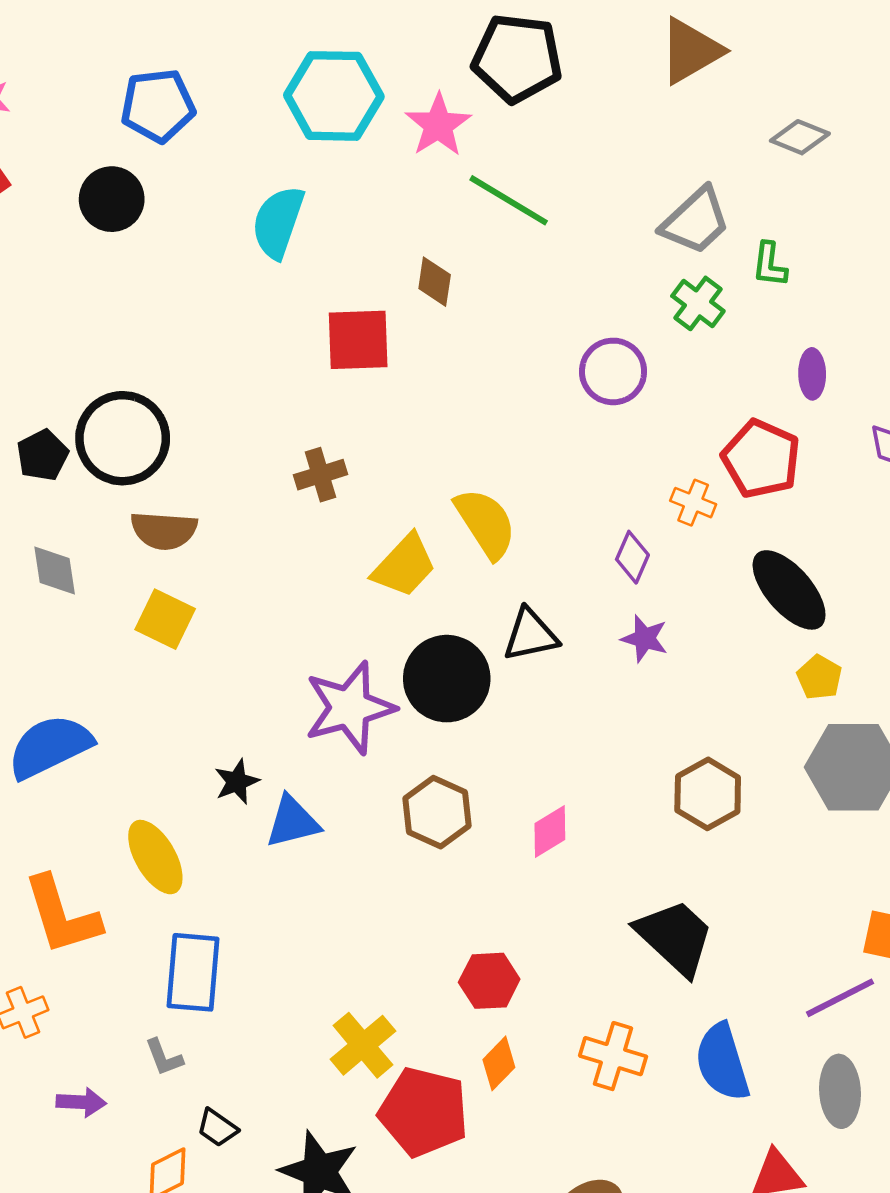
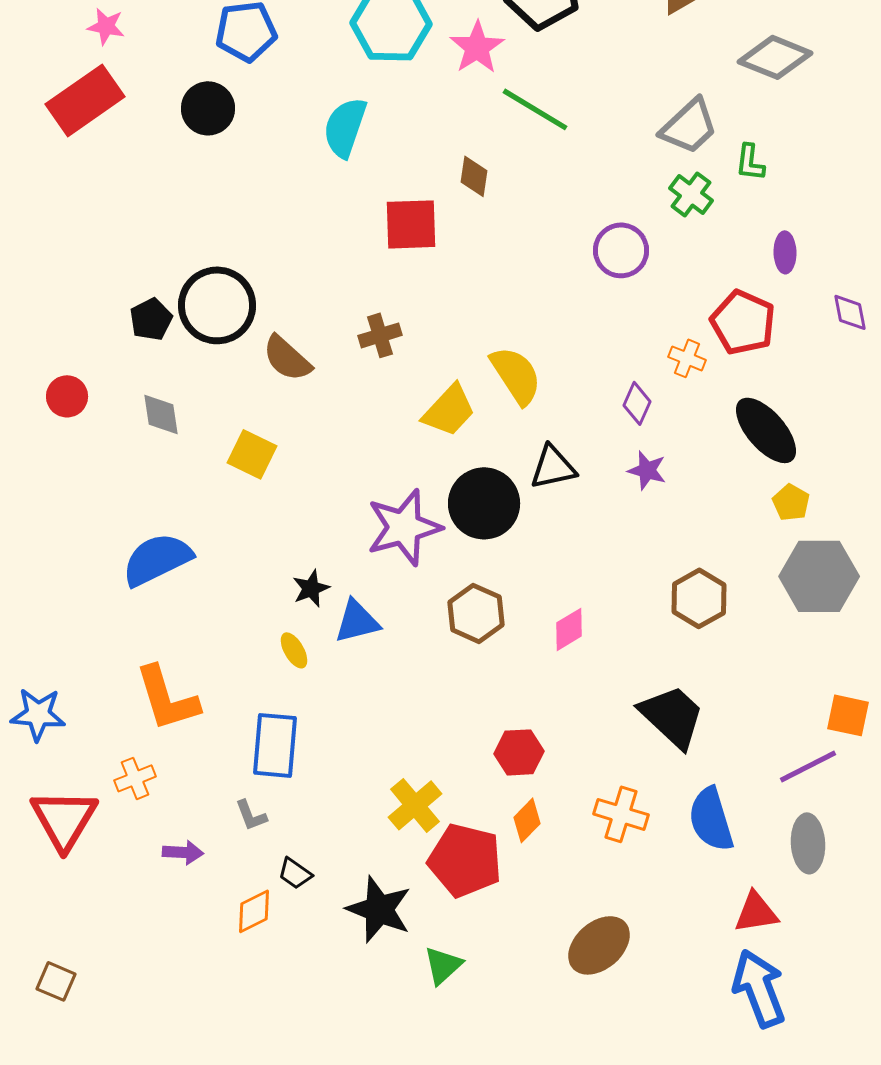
gray diamond: (800, 137) -> (775, 57), size x1.5
brown semicircle: (164, 530) -> (287, 358), moved, turned 38
yellow ellipse: (155, 857) -> (294, 650), moved, size x0.6

